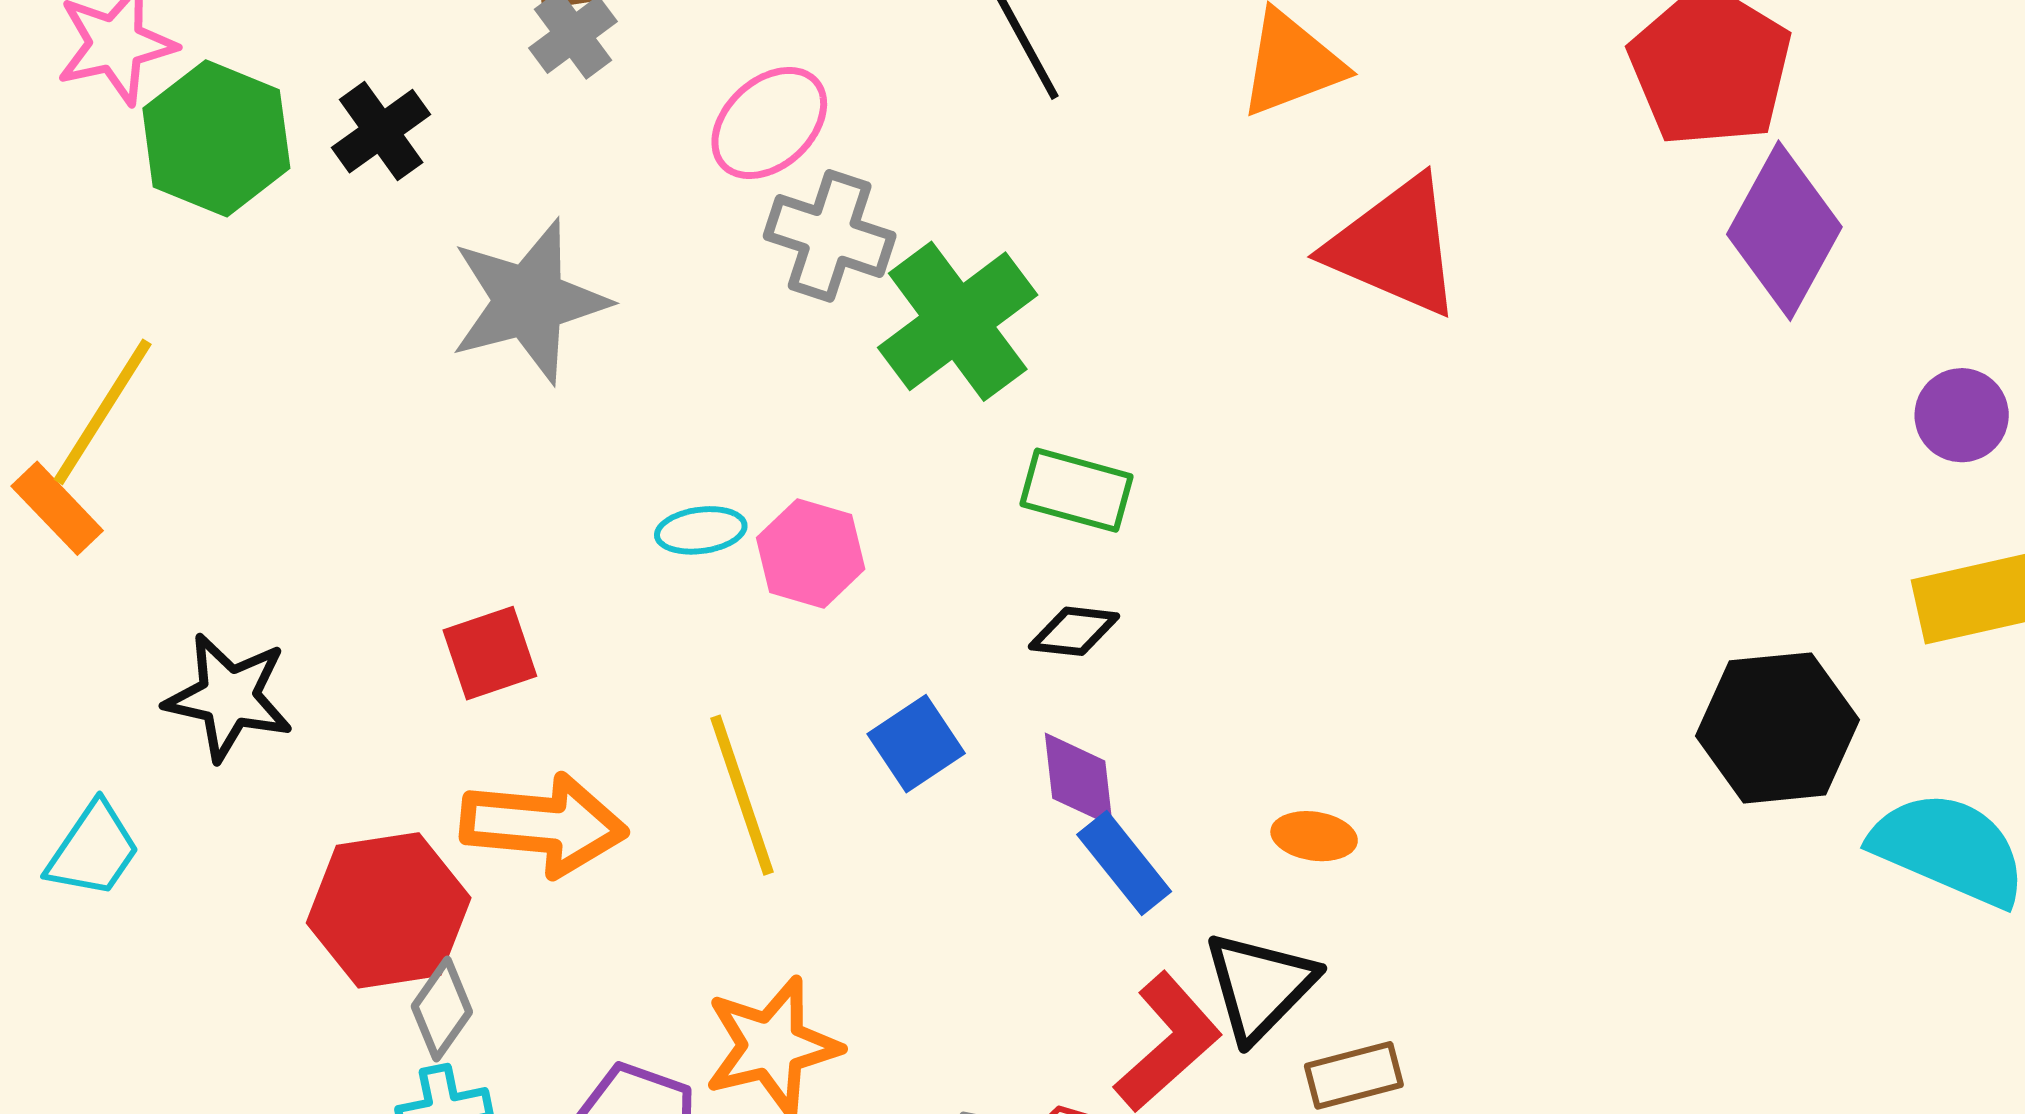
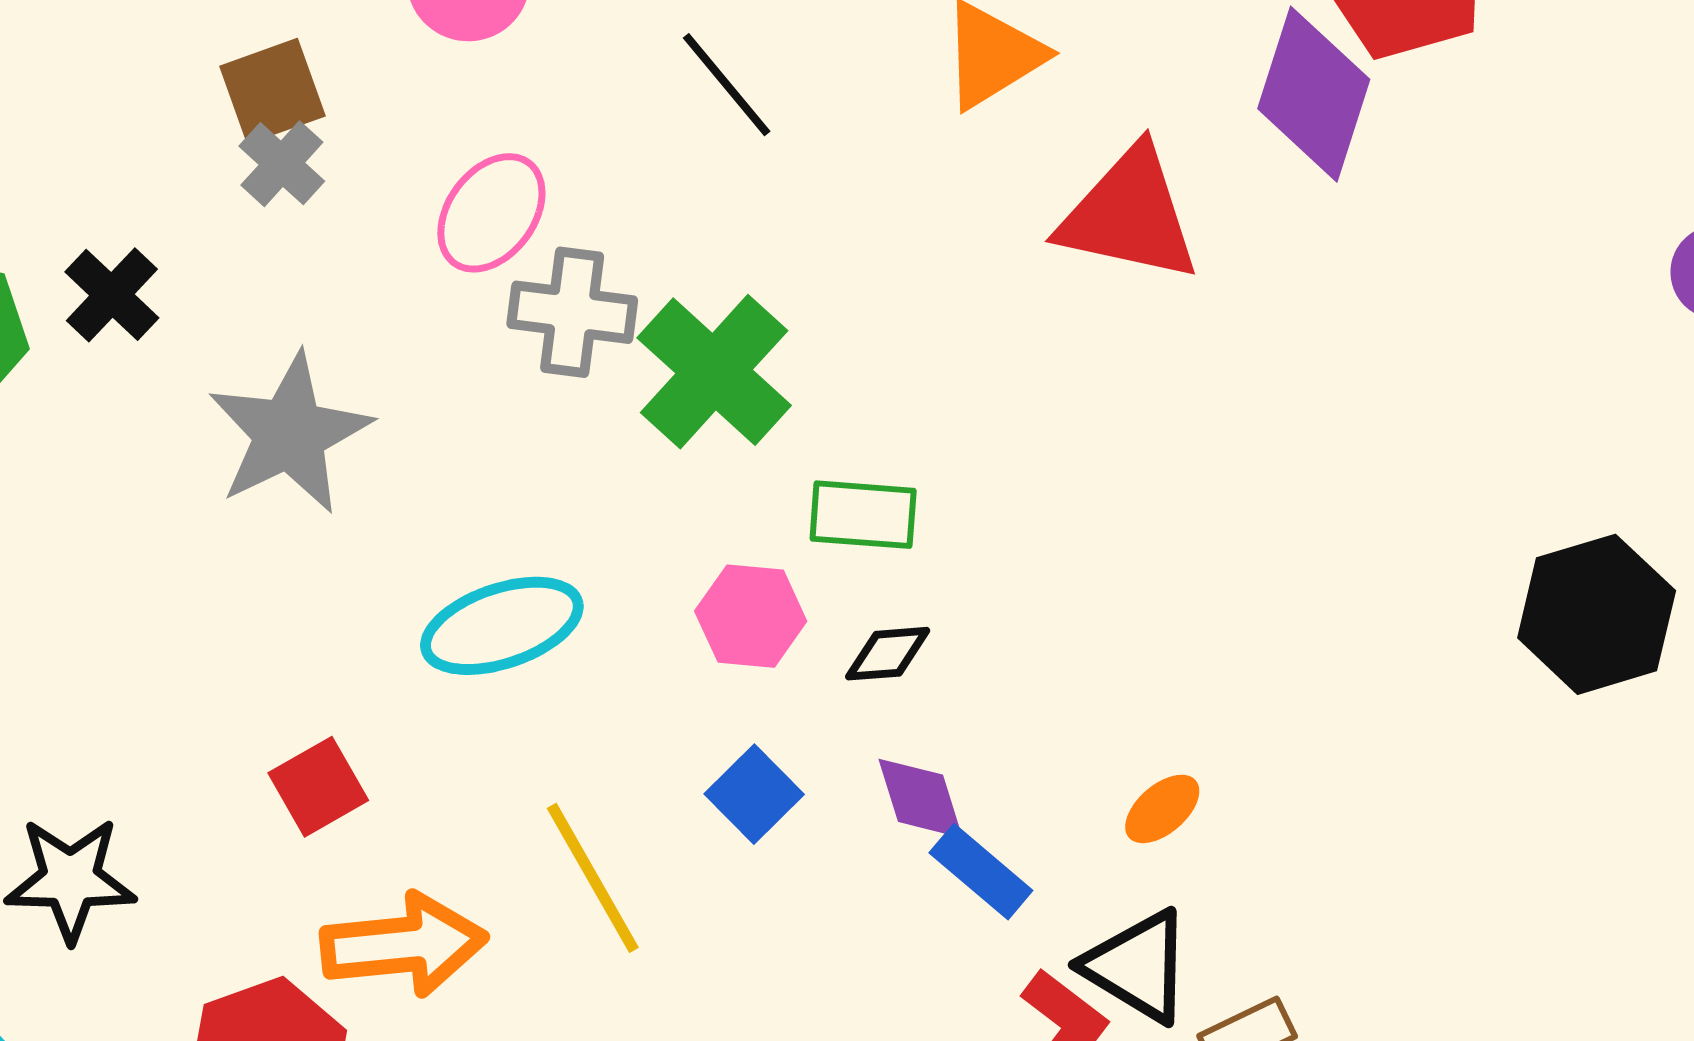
purple diamond: (1784, 231) -> (1314, 94), moved
cyan ellipse: (701, 530) -> (502, 626), size x1.8
pink hexagon: (811, 553) -> (751, 616), moved
orange ellipse: (1314, 836) -> (1162, 809), turned -38
black triangle: (1260, 986) -> (1138, 966), turned -32

